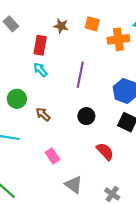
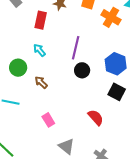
orange cross: (118, 39) -> (111, 17), turned 36
cyan arrow: (40, 70) -> (39, 50), moved
black circle: (86, 116) -> (82, 70), moved

